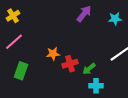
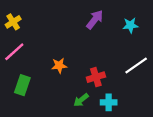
red cross: (70, 64) -> (96, 77), moved
green arrow: (89, 69) -> (81, 100), moved

